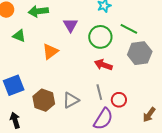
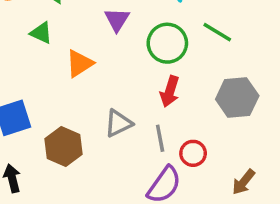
green triangle: (19, 36) -> (41, 33), moved
gray hexagon: (140, 53) -> (237, 97), moved
red arrow: (103, 65) -> (170, 92), turned -96
gray triangle: (71, 100) -> (118, 123), moved

